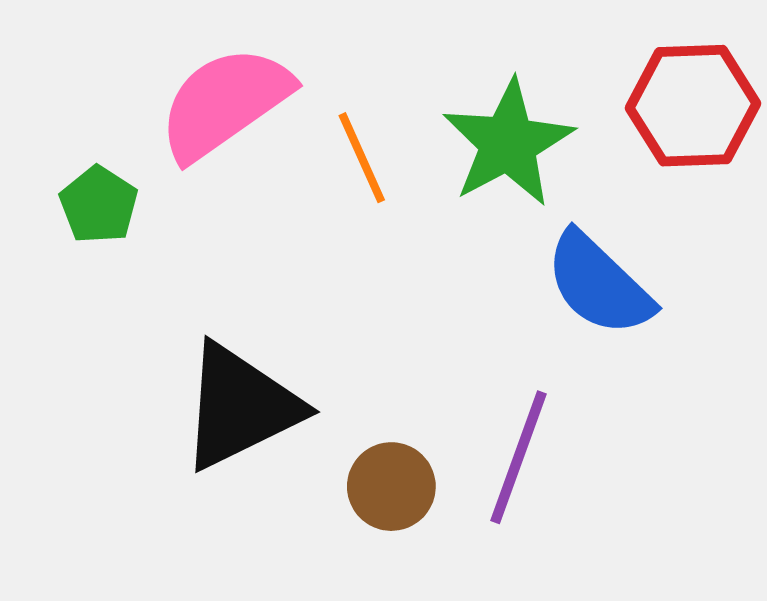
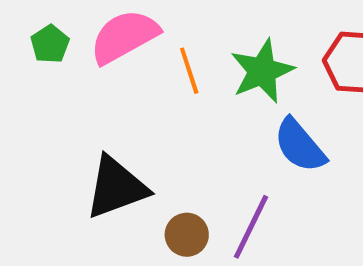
green pentagon: (99, 205) -> (50, 44), moved

